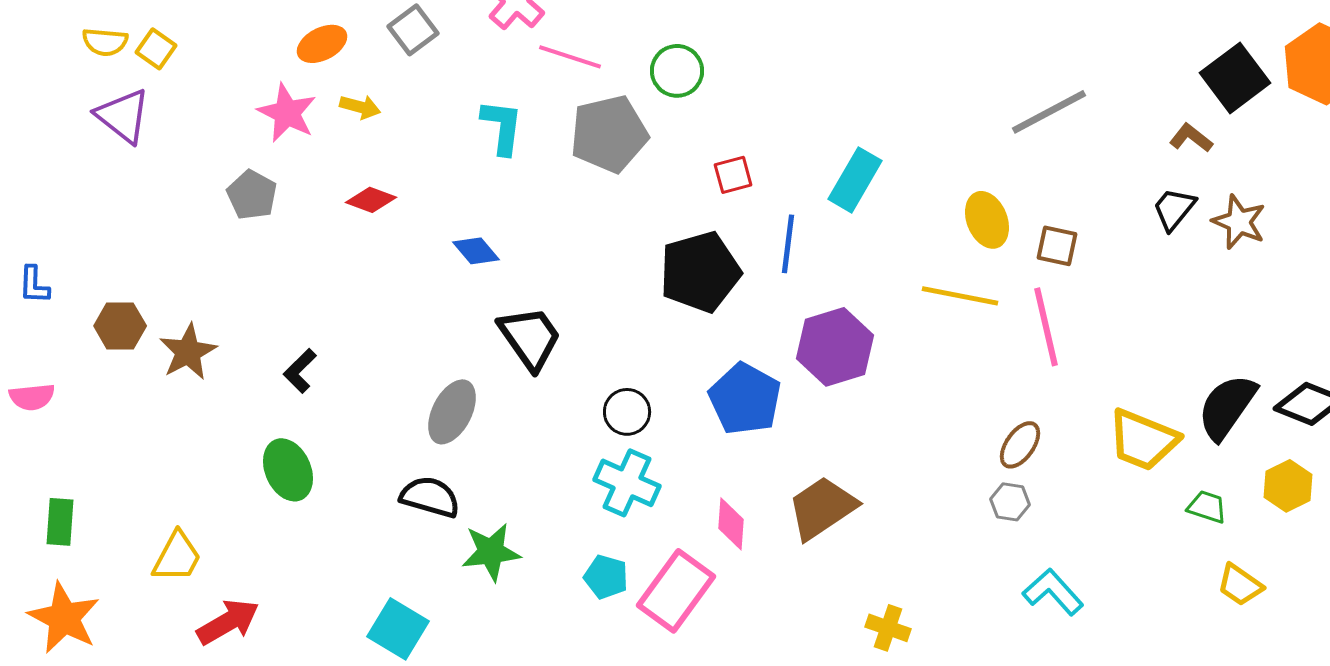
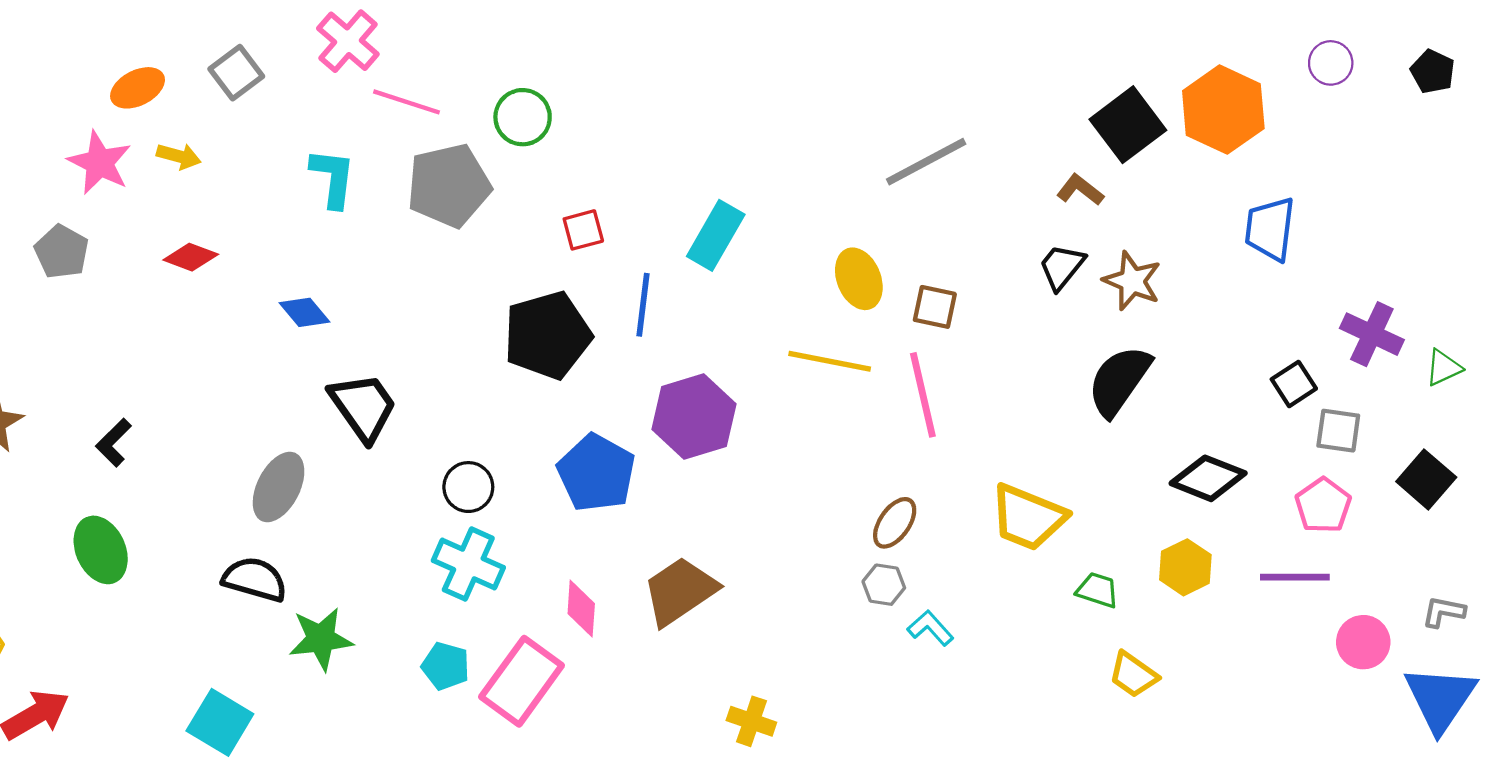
black semicircle: (1227, 407) -> (1119, 381), moved
cyan L-shape: (1053, 592) -> (930, 628), moved, size x0.7

